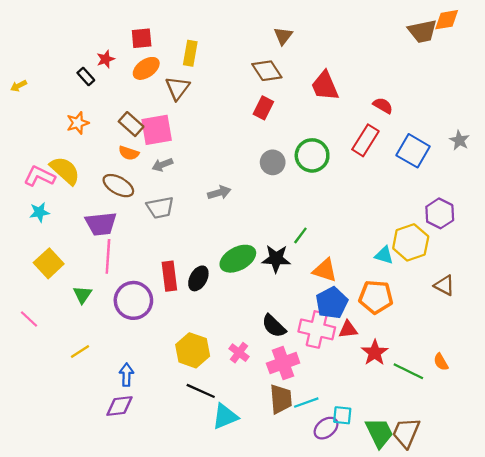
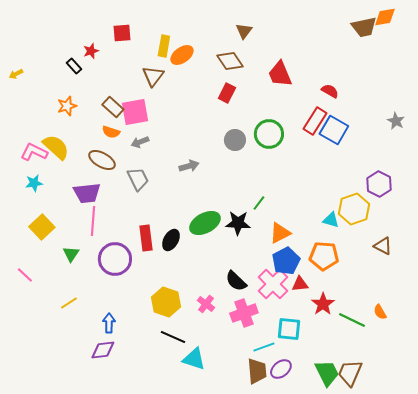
orange ellipse: (146, 68) -> (182, 55), moved
blue square: (413, 151) -> (334, 130), moved
gray trapezoid: (160, 208) -> (138, 179), turned -105
orange triangle: (325, 270) -> (280, 233), turned -45
pink cross: (317, 329) -> (273, 284), turned 32
brown trapezoid: (281, 399) -> (257, 371), moved
cyan square: (342, 415) -> (289, 329), moved, size x1.4
cyan triangle: (225, 416) -> (194, 359), turned 40

